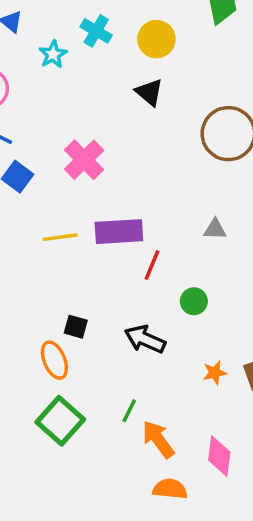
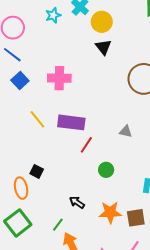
yellow circle: (156, 39) -> (102, 22), moved
pink cross: (84, 160) -> (59, 78), turned 35
yellow line: (60, 237) -> (37, 119), turned 48
black arrow: (145, 339) -> (77, 202), moved, size x0.7
orange star: (215, 373) -> (110, 212), size x1.6

